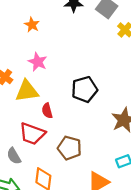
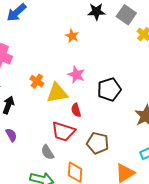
orange star: (32, 25) -> (72, 36), moved
pink star: (38, 62) -> (76, 75), moved

